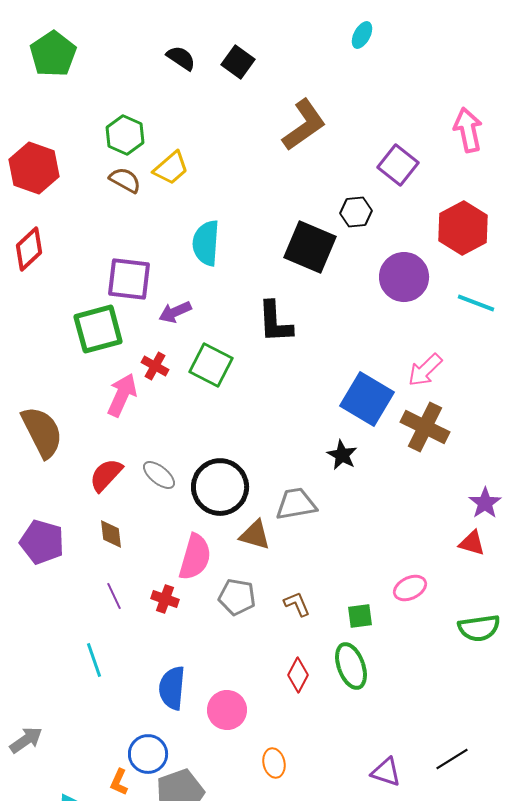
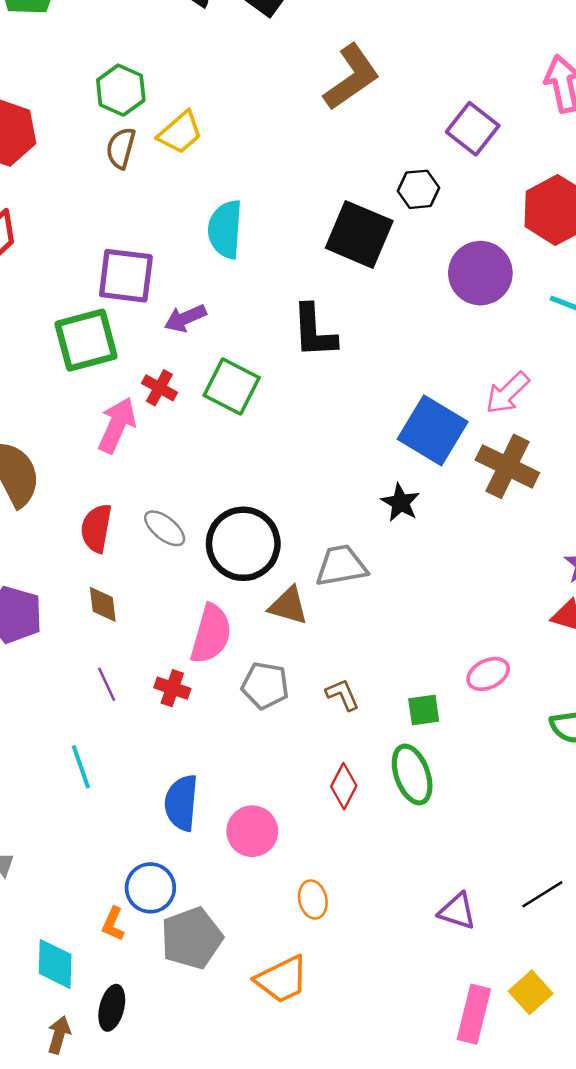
brown semicircle: (125, 180) -> (121, 148), turned -104
red semicircle: (106, 475) -> (96, 528), turned -33

